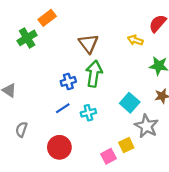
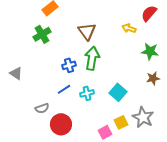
green cross: (27, 38) -> (42, 34), moved
cyan square: (130, 103) -> (118, 92), moved
gray star: (146, 126) -> (143, 117), moved
gray semicircle: (21, 129) -> (42, 108), moved, turned -128

